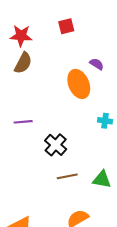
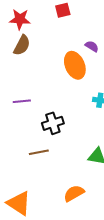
black cross: (56, 145) -> (53, 123), turned 30
brown line: (67, 176) -> (39, 152), moved

